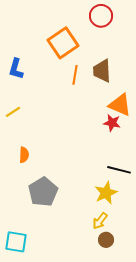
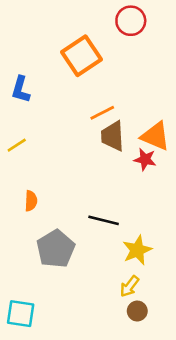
brown trapezoid: (102, 71) -> (113, 136), moved
orange line: (75, 75) -> (102, 113), moved, turned 54
black line: (119, 170) -> (104, 220), moved

